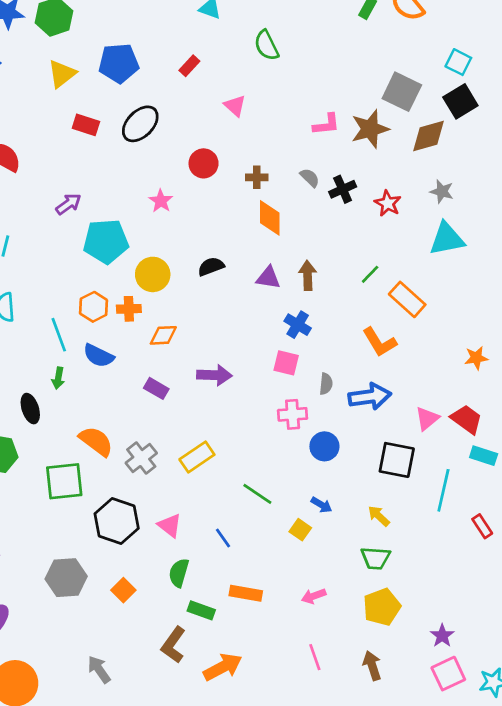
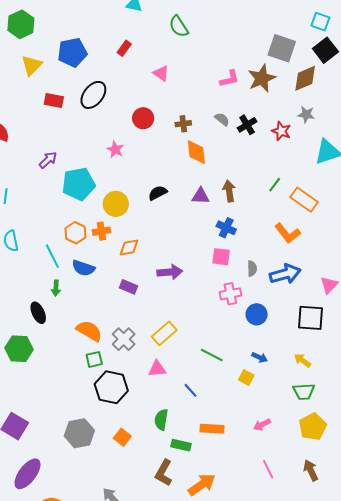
gray star: (442, 191) -> (306, 115), moved
green square: (64, 481) -> (94, 359), moved, size x0.6
pink triangle: (170, 525) -> (157, 369), moved, turned -36

